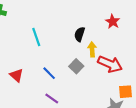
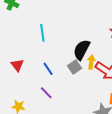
black semicircle: (80, 34) -> (82, 50), moved, size x1.5
yellow arrow: (92, 49) -> (91, 62), moved

